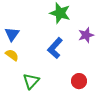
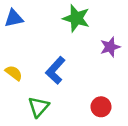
blue triangle: (12, 34) -> (14, 18), moved, turned 42
blue L-shape: (55, 48) -> (55, 70), moved

